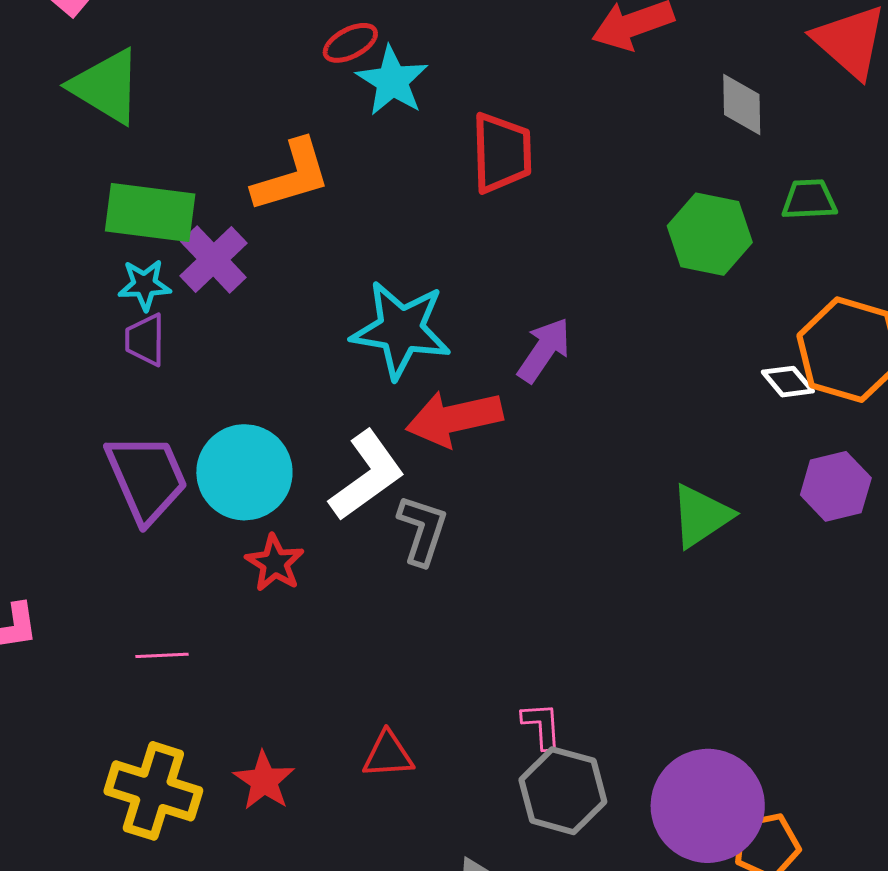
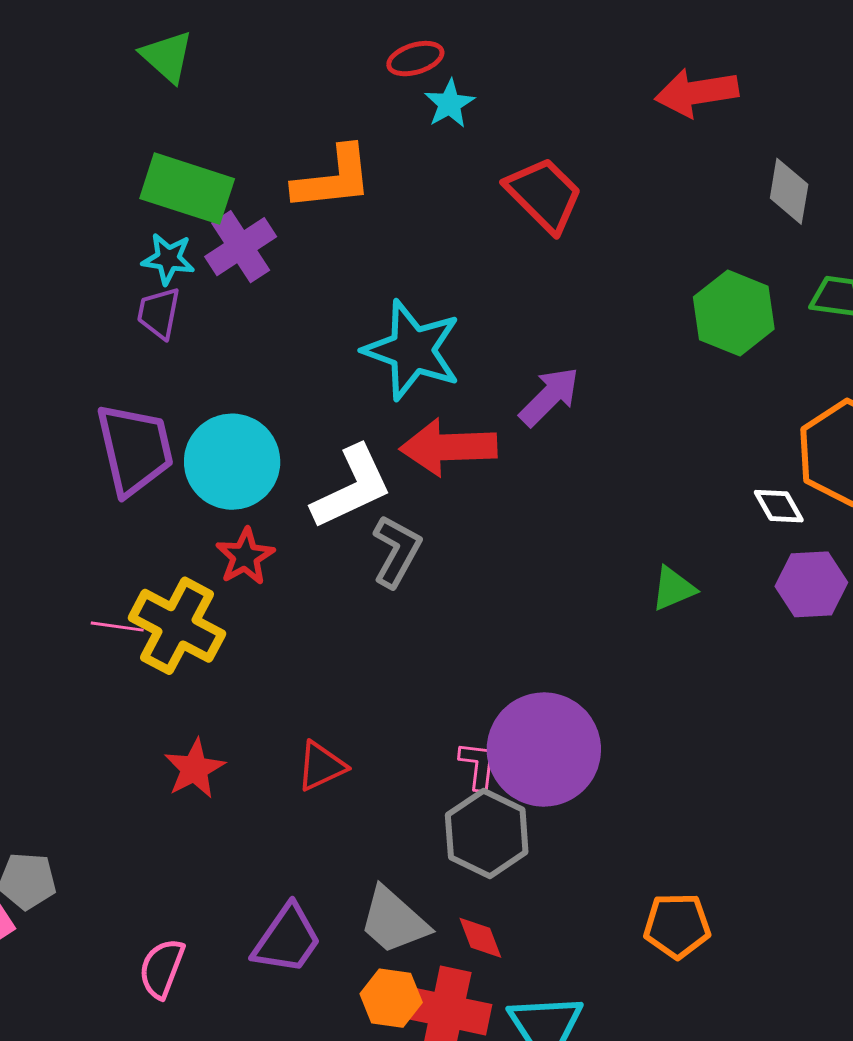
cyan star: (392, 81) -> (450, 104), size x0.7
green triangle: (106, 86) -> (167, 56), size x0.7
red trapezoid: (502, 153) -> (544, 195), turned -54
white diamond: (788, 382) -> (779, 506), moved
green triangle: (701, 516) -> (673, 589), size x0.7
red triangle: (388, 755) -> (321, 766), turned -32
yellow cross: (153, 791) -> (177, 626), moved
purple circle: (708, 806) -> (544, 749), moved

